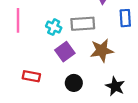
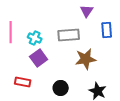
cyan cross: (54, 27) -> (35, 38), moved
purple square: (65, 52) -> (39, 58), moved

